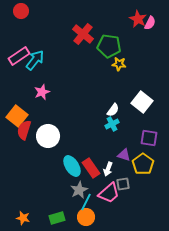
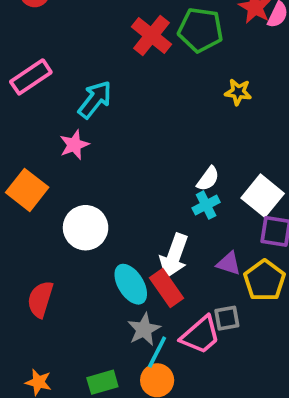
green pentagon: (109, 46) -> (200, 30), moved
cyan arrow: (35, 60) -> (95, 100), moved
yellow star: (119, 64) -> (238, 92), moved
white square: (142, 102) -> (263, 196), moved
red semicircle: (24, 130) -> (40, 299), moved
white arrow: (108, 169) -> (174, 256), moved, size x1.6

